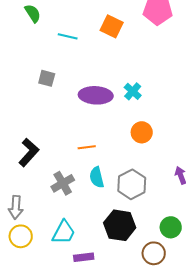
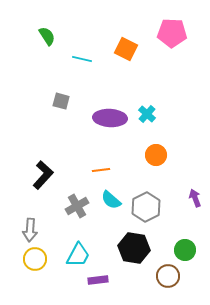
cyan semicircle: (97, 177) -> (111, 200), turned -35

